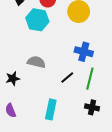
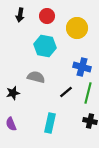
cyan hexagon: (37, 20) -> (45, 46), moved

